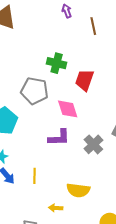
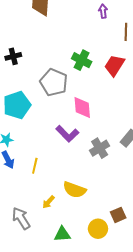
red trapezoid: (84, 80) -> (114, 65), moved
purple L-shape: (59, 138) -> (67, 134), turned 35
yellow arrow: (56, 208) -> (48, 202), turned -64

